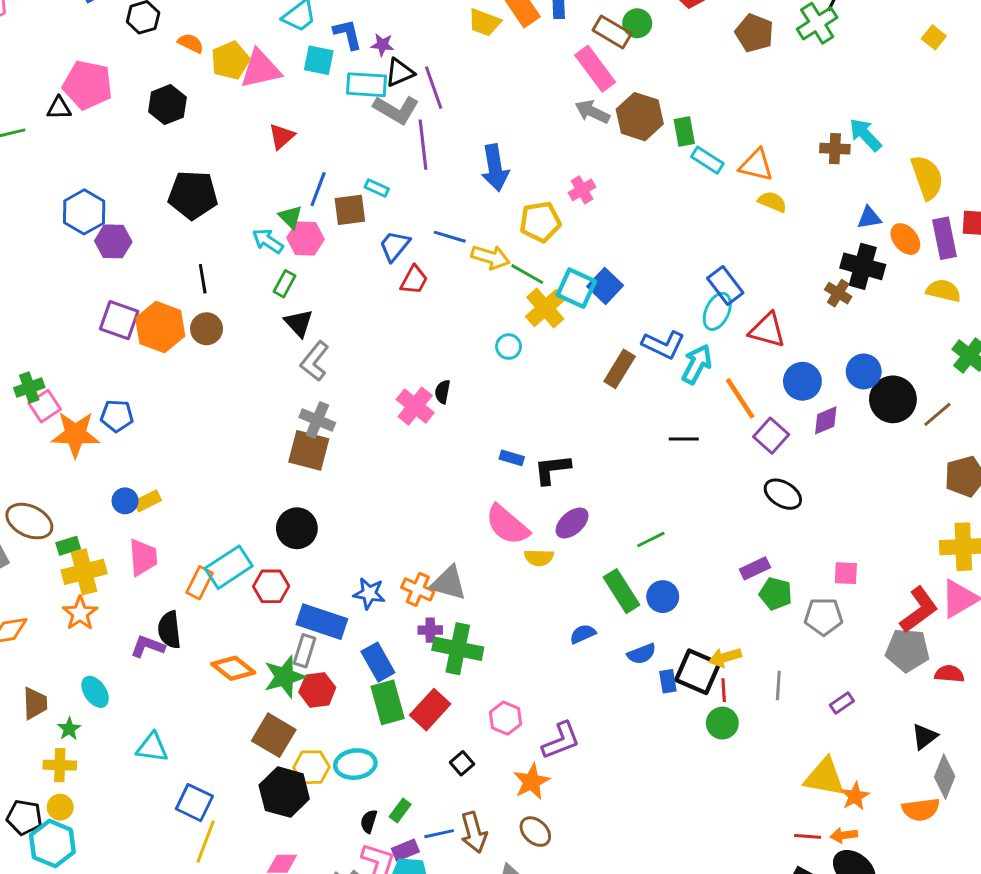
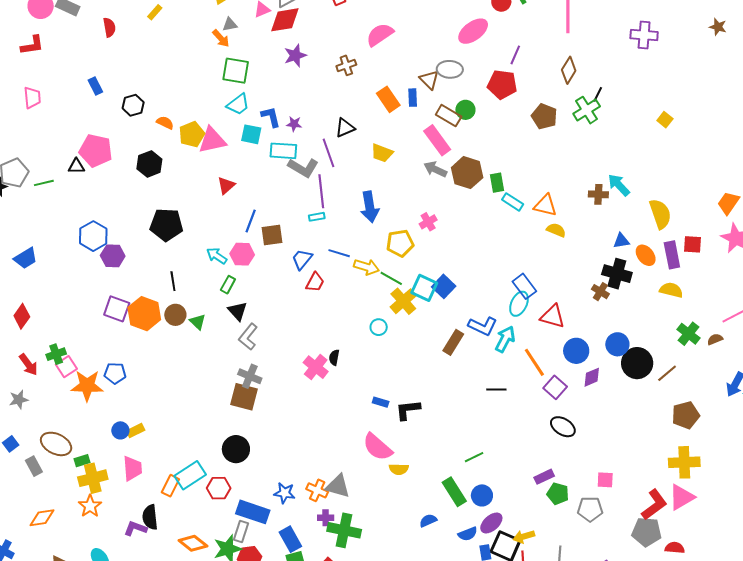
yellow trapezoid: (484, 22) -> (382, 153), moved
black triangle: (400, 73) -> (345, 128), moved
cyan rectangle: (377, 188) -> (317, 217), moved, turned -35
green triangle: (290, 217) -> (198, 322), moved
purple ellipse: (572, 523) -> (491, 523), moved

